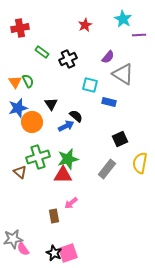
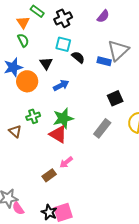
gray triangle: (123, 74) -> (118, 50), moved, turned 45
orange triangle: (15, 82) -> (23, 22), moved
cyan square: (90, 85) -> (63, 44), moved
black semicircle: (76, 116) -> (78, 57), moved
green cross: (38, 157) -> (33, 116), size x0.6
red triangle: (63, 175) -> (58, 134), turned 30
brown rectangle: (54, 216) -> (49, 175), turned 64

